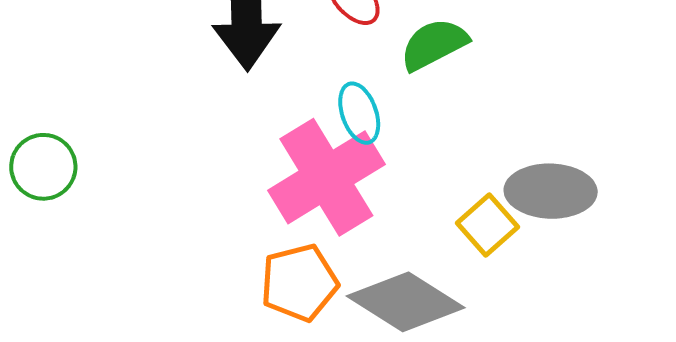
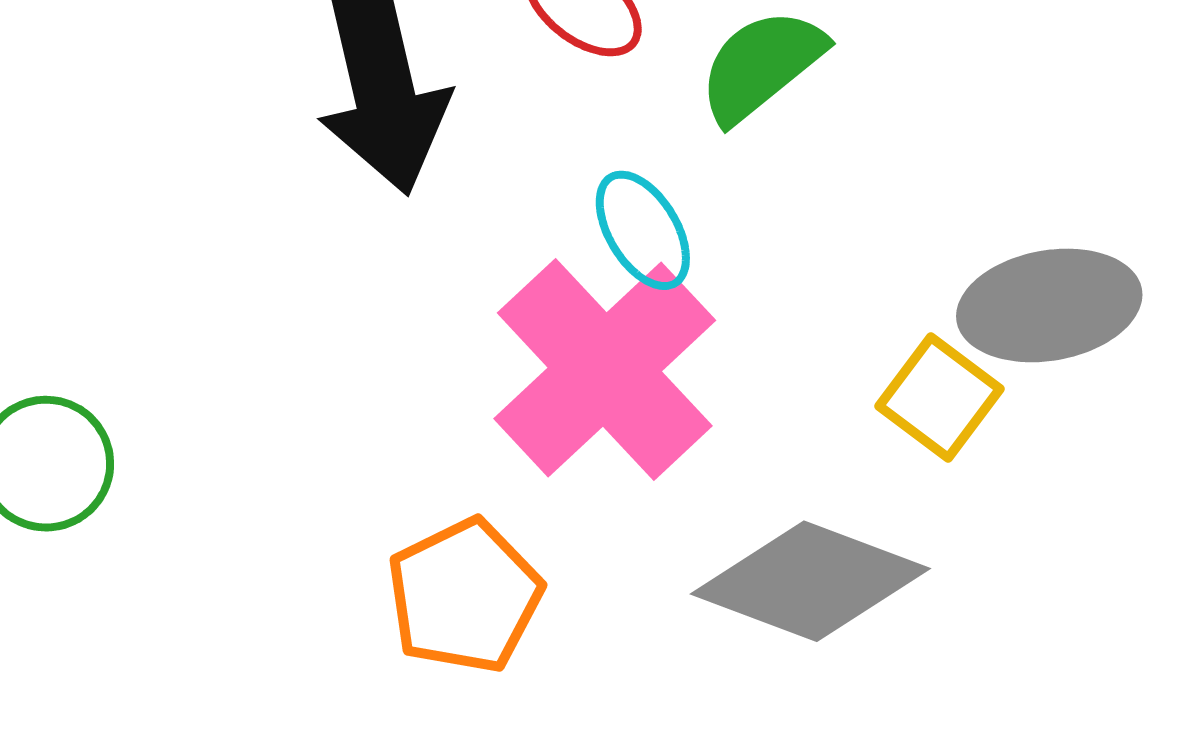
orange pentagon: (299, 283) -> (465, 596), moved

